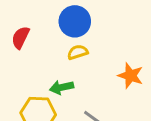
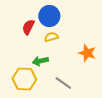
red semicircle: (21, 37) -> (28, 27), moved

